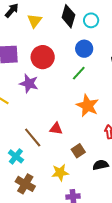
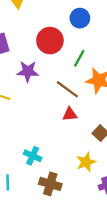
red circle: (43, 57) -> (50, 41), moved
green line: (79, 73) -> (79, 58), moved
brown line: (33, 138) -> (67, 89), moved

